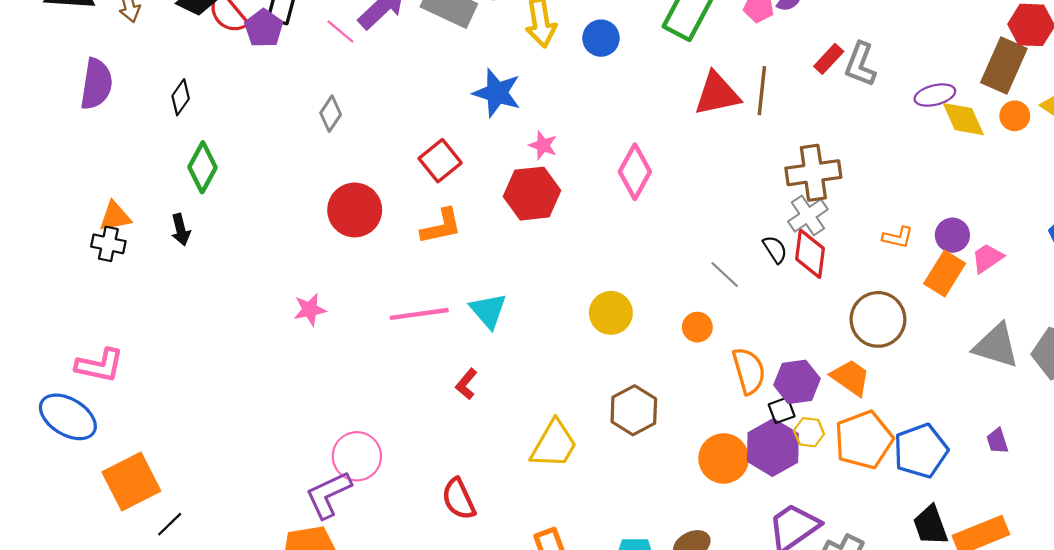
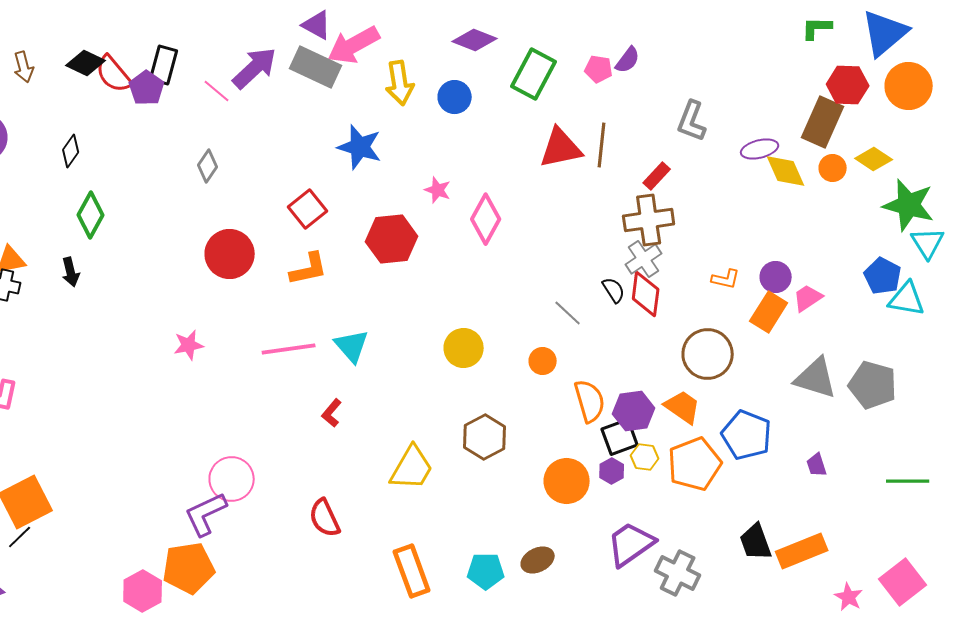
red rectangle: (829, 59) -> (657, 176), moved
pink star: (543, 145) -> (438, 190), moved
black square: (782, 410) -> (620, 437), size x1.5
purple hexagon: (773, 448) -> (612, 471), size x0.5
blue pentagon: (921, 451) -> (747, 435), moved, turned -30
black line: (170, 524) -> (20, 537), moved

